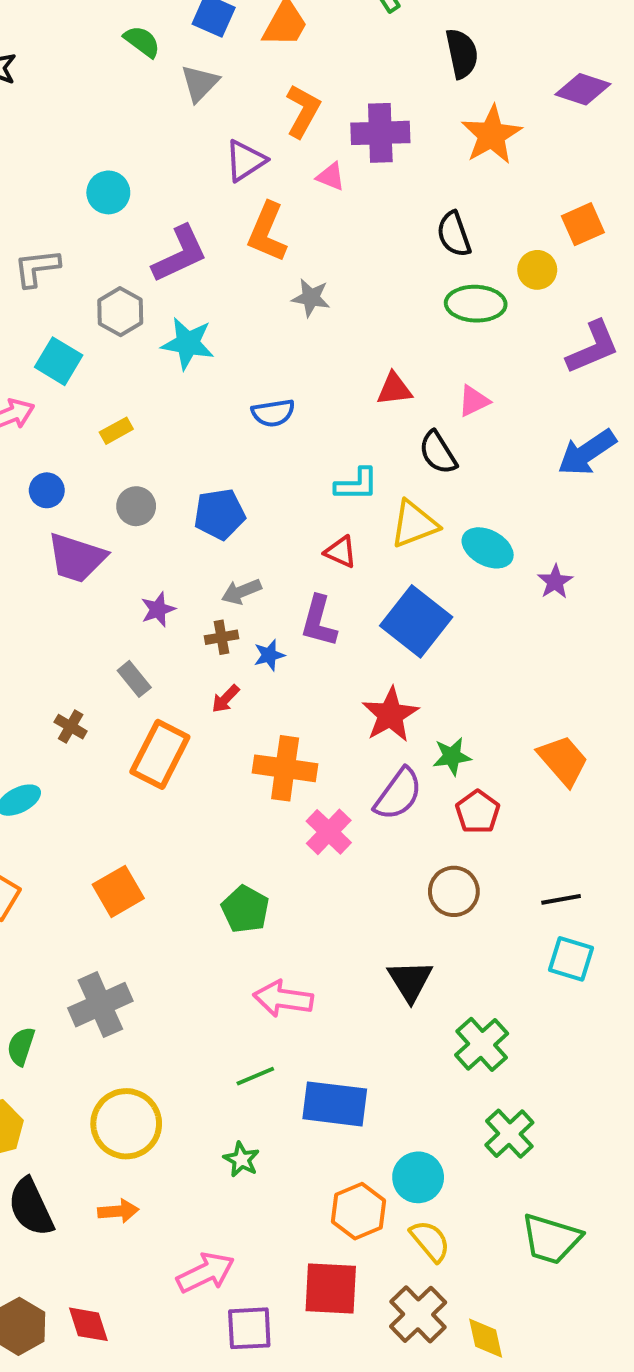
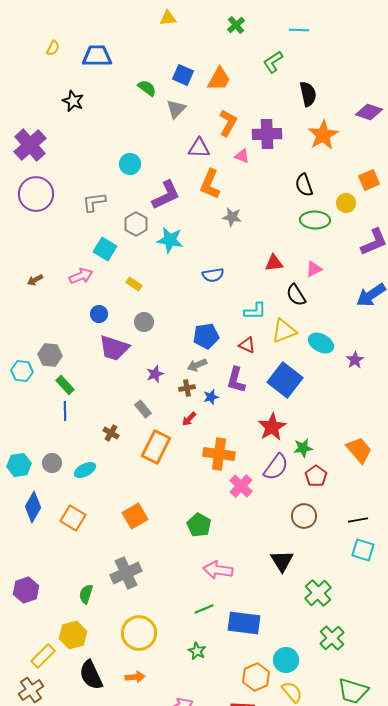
purple triangle: (245, 161) -> (199, 148), turned 35
yellow rectangle: (116, 431) -> (134, 284), turned 63
blue pentagon: (220, 514) -> (206, 336), moved

